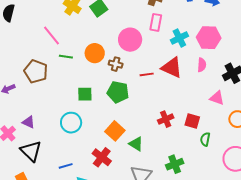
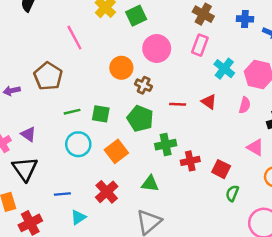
cyan cross: (179, 38) -> (224, 69), turned -36
pink circle: (130, 40) -> (157, 49), moved
green line: (66, 57) -> (72, 112), moved, turned -32
red triangle: (172, 68) -> (209, 102), size x0.6
orange square: (115, 131) -> (116, 151), moved
green triangle: (136, 144) -> (150, 184), turned -35
green cross: (175, 164) -> (166, 145), moved

